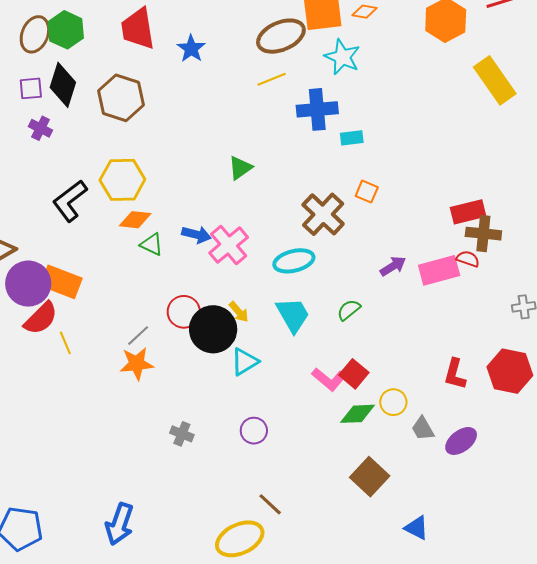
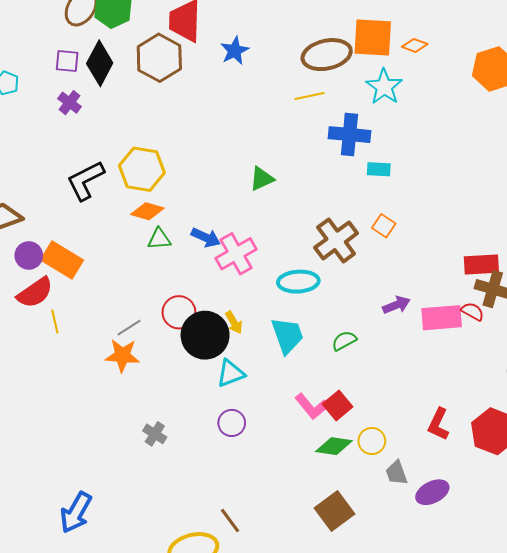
brown hexagon: (121, 98) -> (159, 58), moved
green triangle: (152, 244) -> (159, 239), turned -40
purple circle: (28, 284) -> (29, 255), size x0.6
purple circle: (254, 431) -> (232, 423), moved

